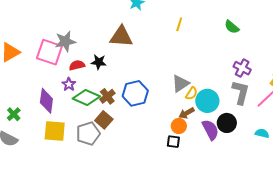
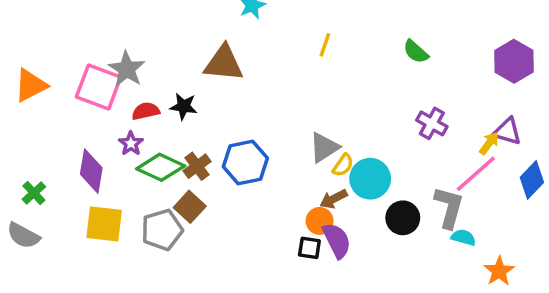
gray star: (65, 41) -> (127, 69), turned -30
gray L-shape: (241, 92) -> (449, 207), moved
purple semicircle: (210, 130) -> (337, 240), moved

